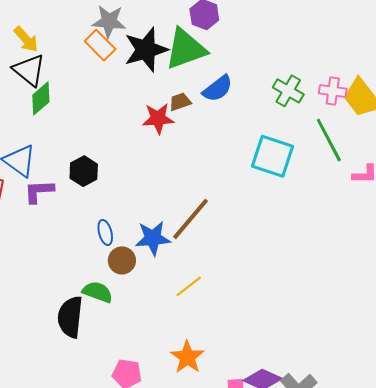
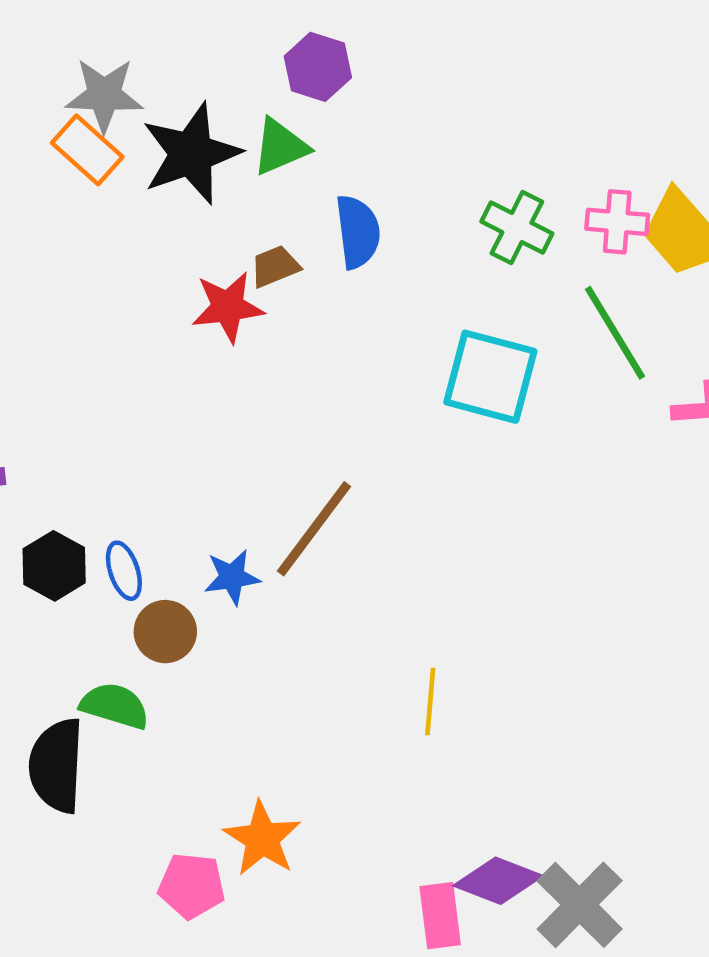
green triangle: (186, 49) -> (280, 147), size x0.6
blue semicircle: (218, 89) -> (358, 232), turned -56
black hexagon: (84, 171) -> (54, 566), moved
blue star: (153, 238) -> (232, 577), size x0.7
yellow line: (189, 286) -> (430, 702), moved, turned -44
orange star: (187, 357) -> (262, 839), moved

